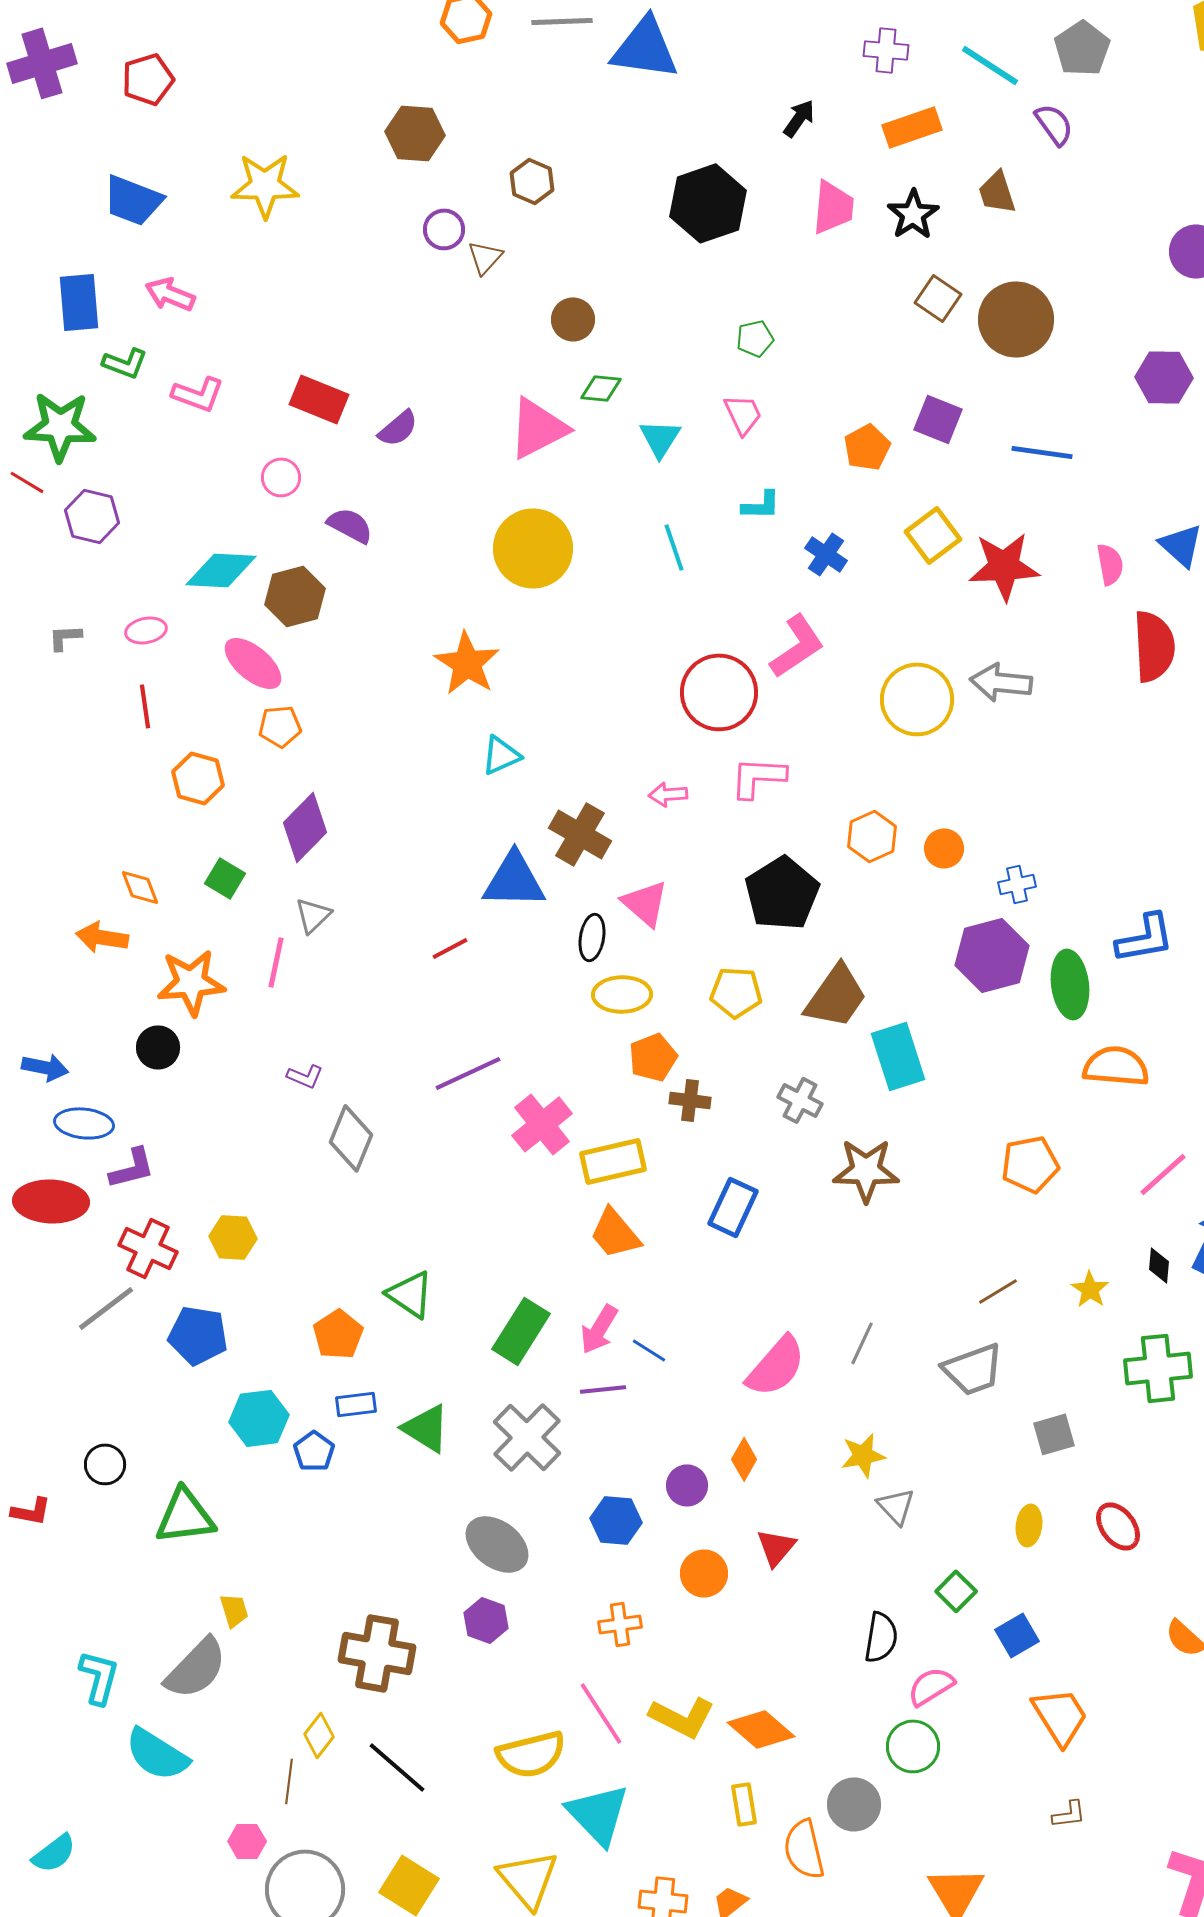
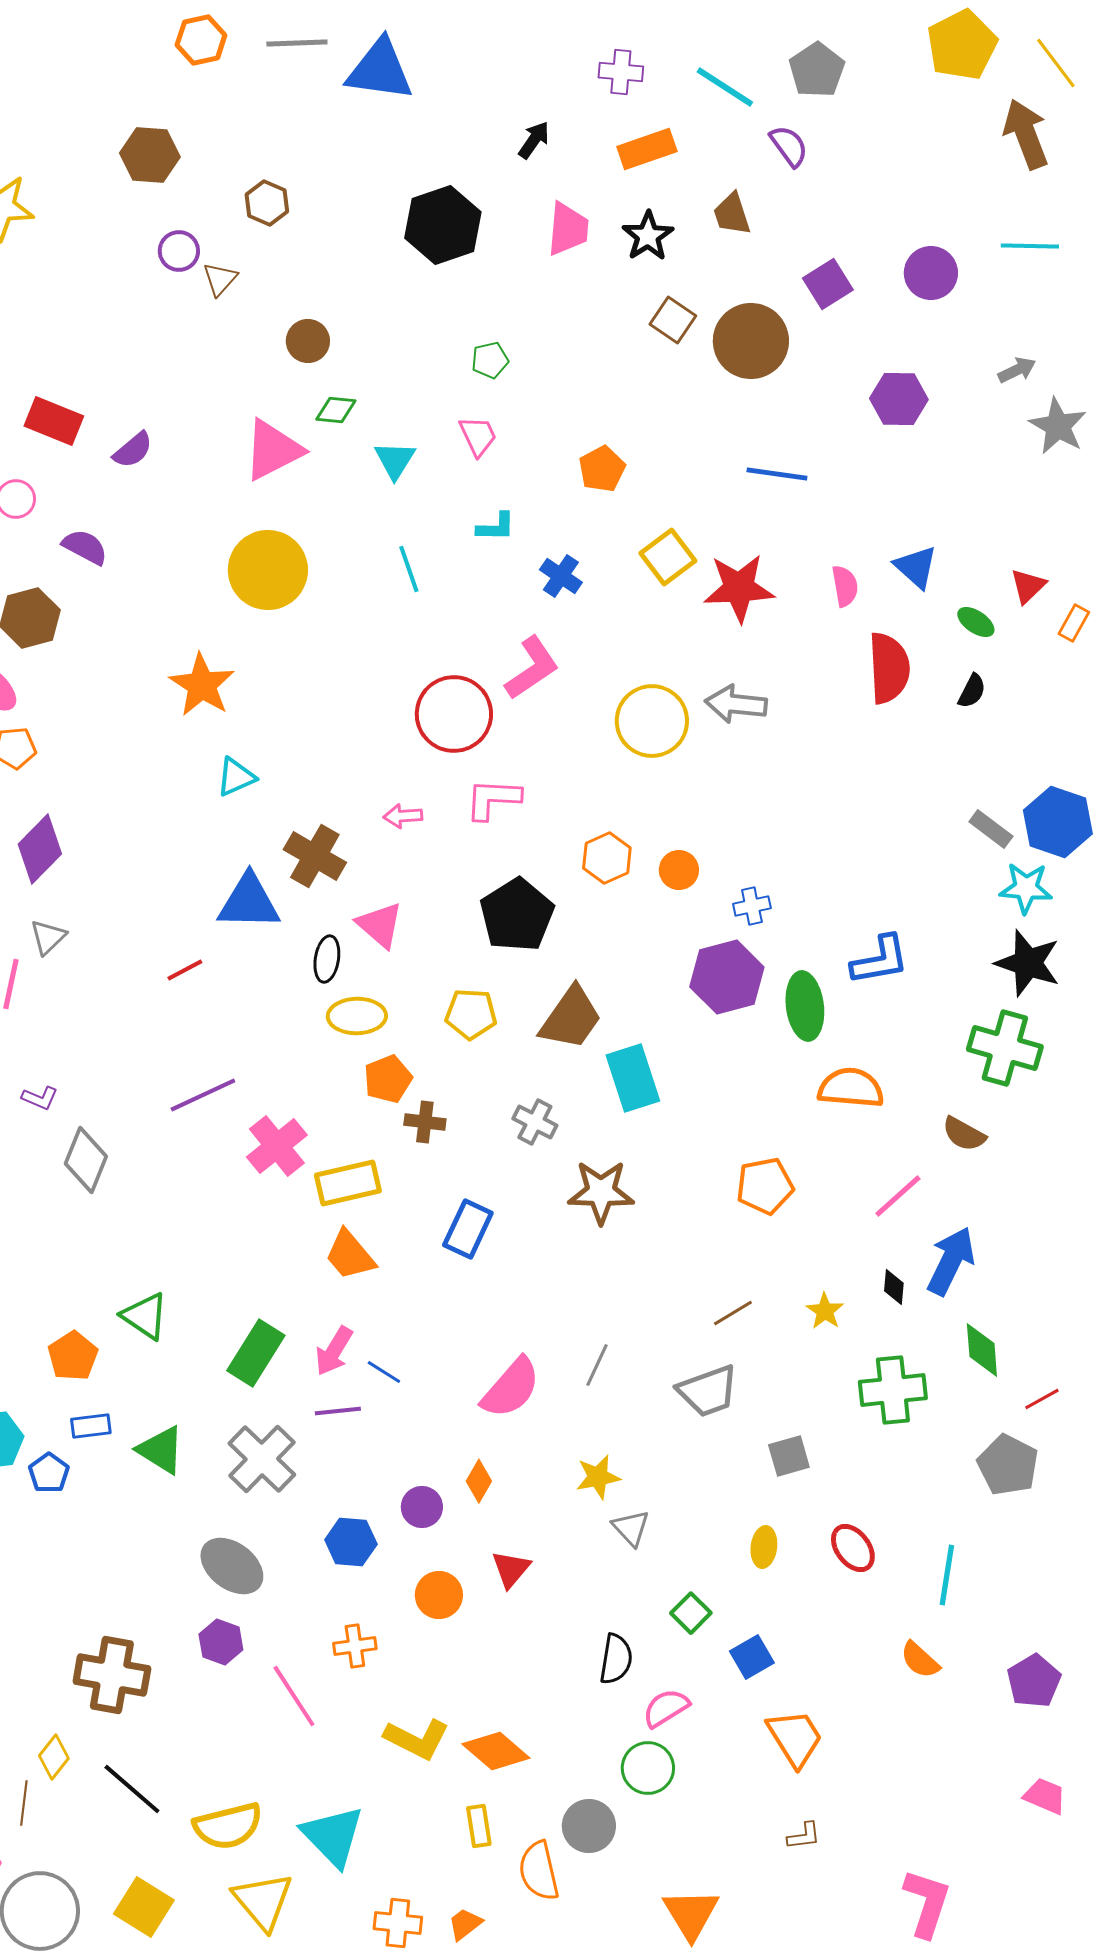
purple square: (938, 419) -> (828, 284), moved, turned 36
pink line: (601, 1713) -> (294, 1696), moved
yellow semicircle: (531, 1754) -> (228, 1826), moved

